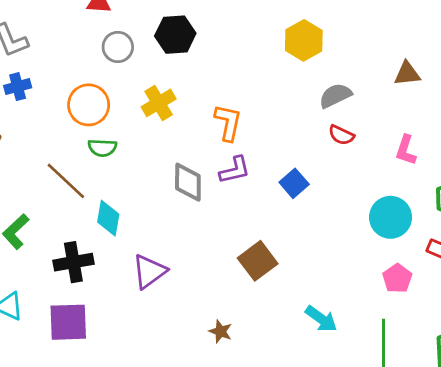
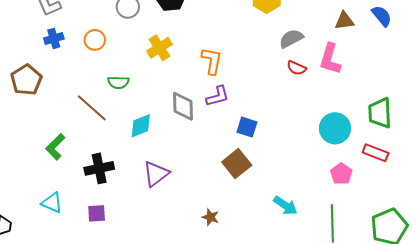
orange circle: (89, 105) -> (95, 40), moved, size x0.7
pink L-shape: (406, 150) -> (330, 59), moved, size x1.4
blue square: (294, 183) -> (247, 127), moved, turned -30
cyan diamond: (108, 218) -> (141, 126), moved, turned 60
purple square: (68, 322) -> (97, 213), size x0.6

